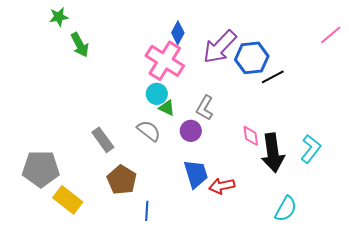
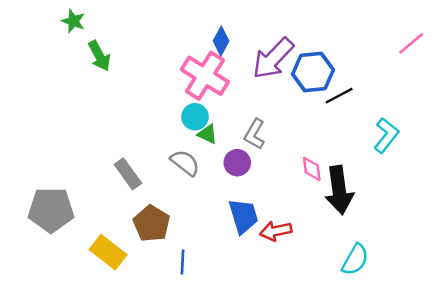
green star: (59, 17) -> (73, 21), turned 30
cyan L-shape: (311, 149) -> (386, 135), moved
yellow rectangle: (68, 200) -> (108, 252), moved

